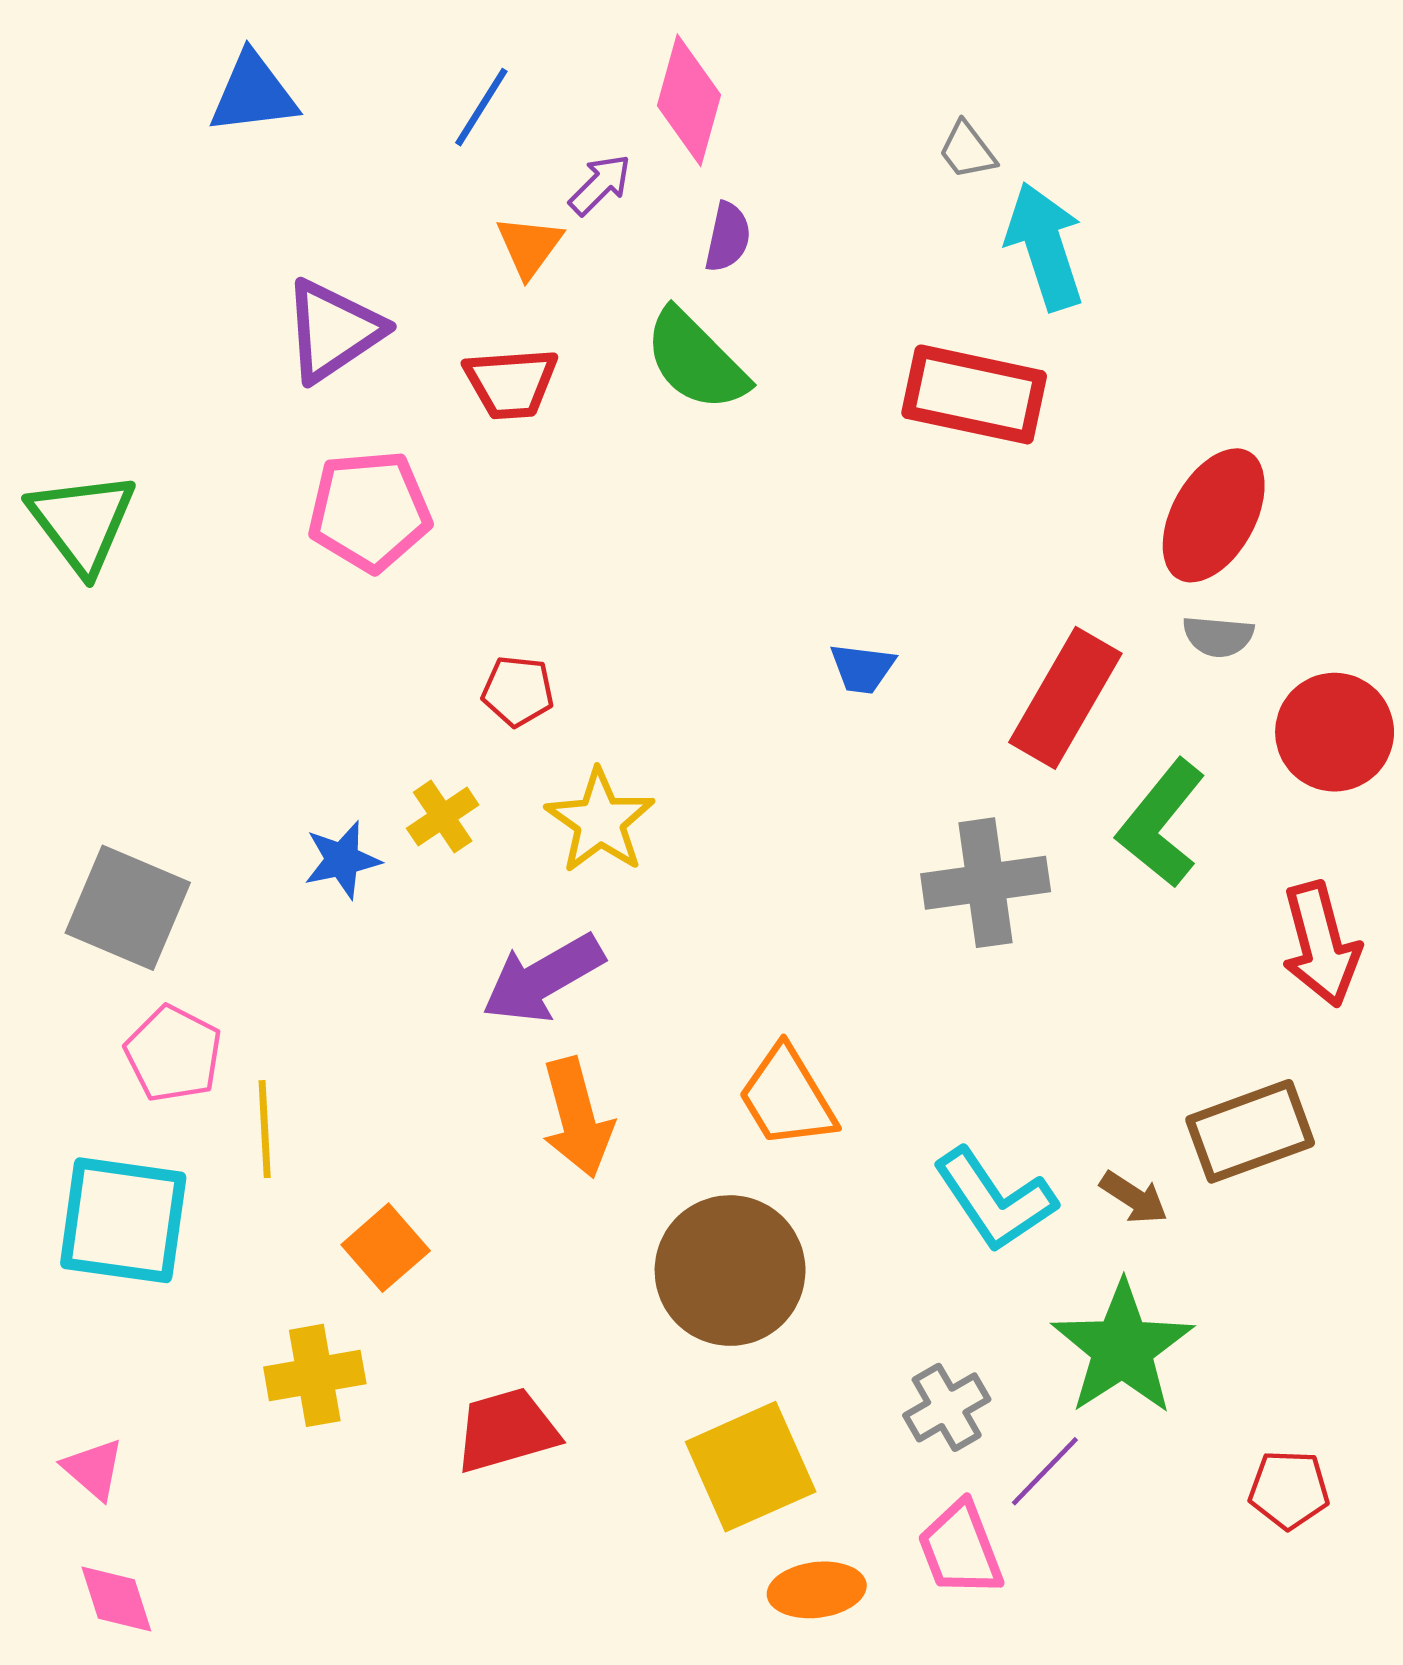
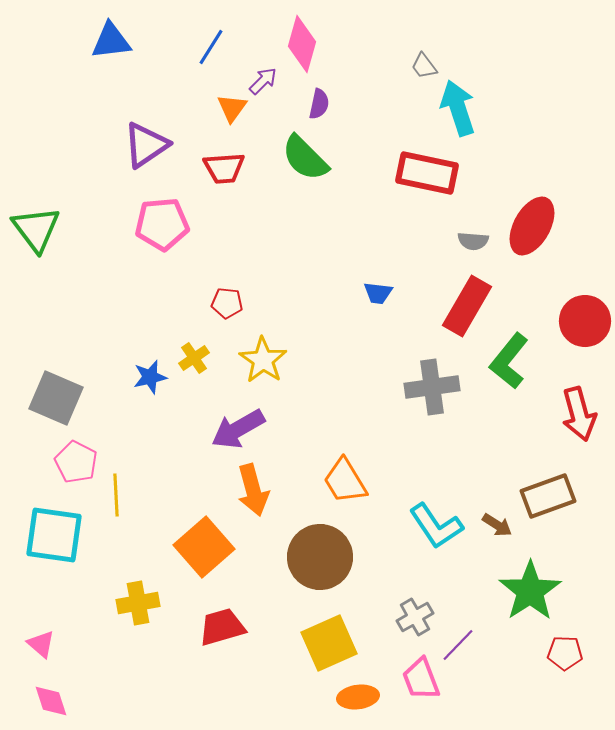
gray semicircle: (1218, 636) -> (473, 241), moved
orange square: (386, 1248) -> (204, 547), moved, size x1.6
green star: (1122, 1348) -> (530, 591), moved

